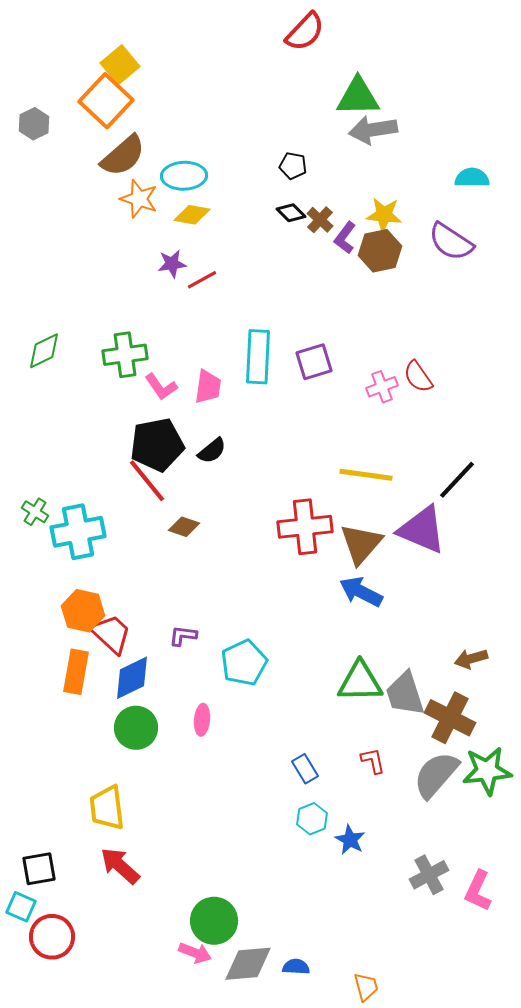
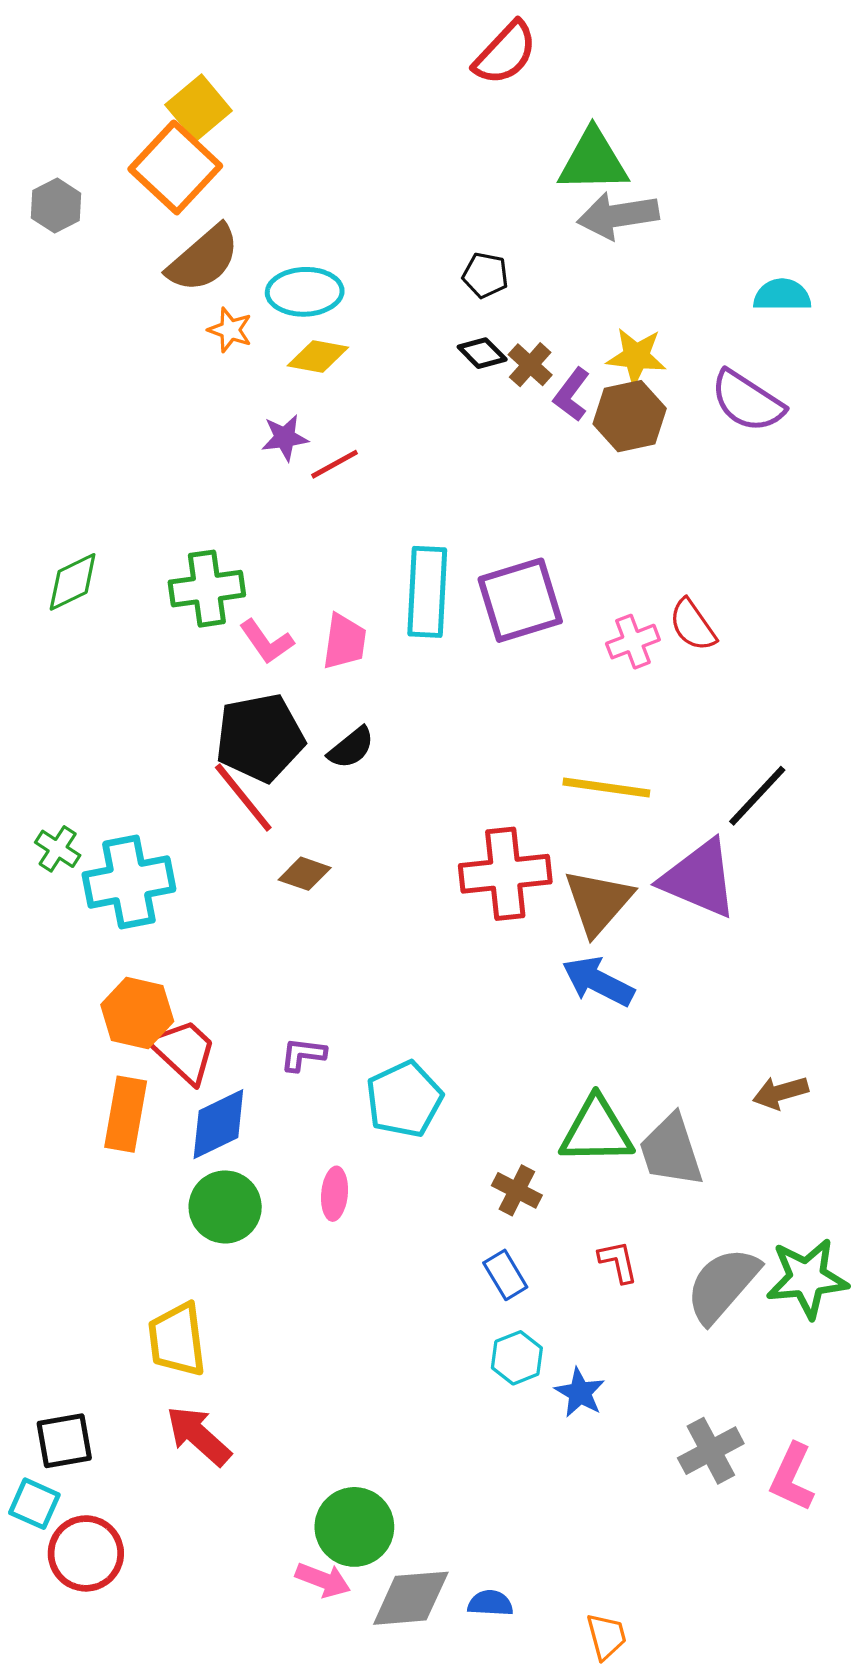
orange star: (139, 199) -> (230, 330), size x0.7
purple square: (314, 362) -> (520, 600), size x1.4
brown cross: (450, 718) -> (517, 1190), moved, size x0.6

